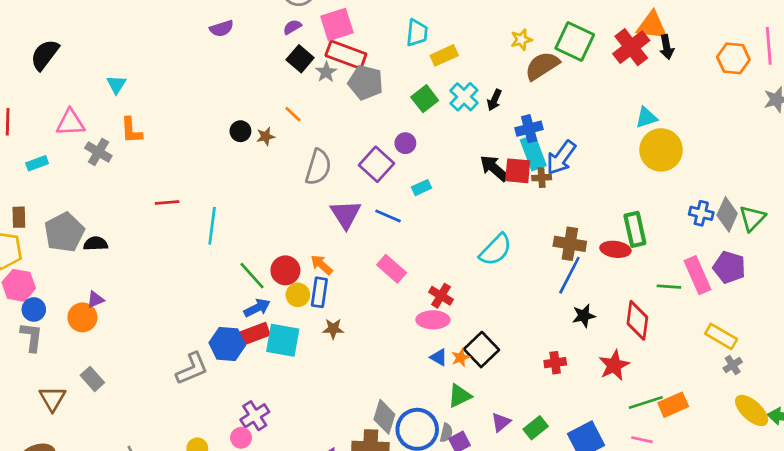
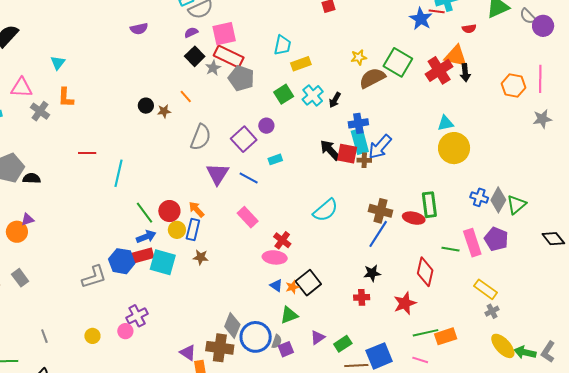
black star: (584, 316) -> (372, 273), moved

